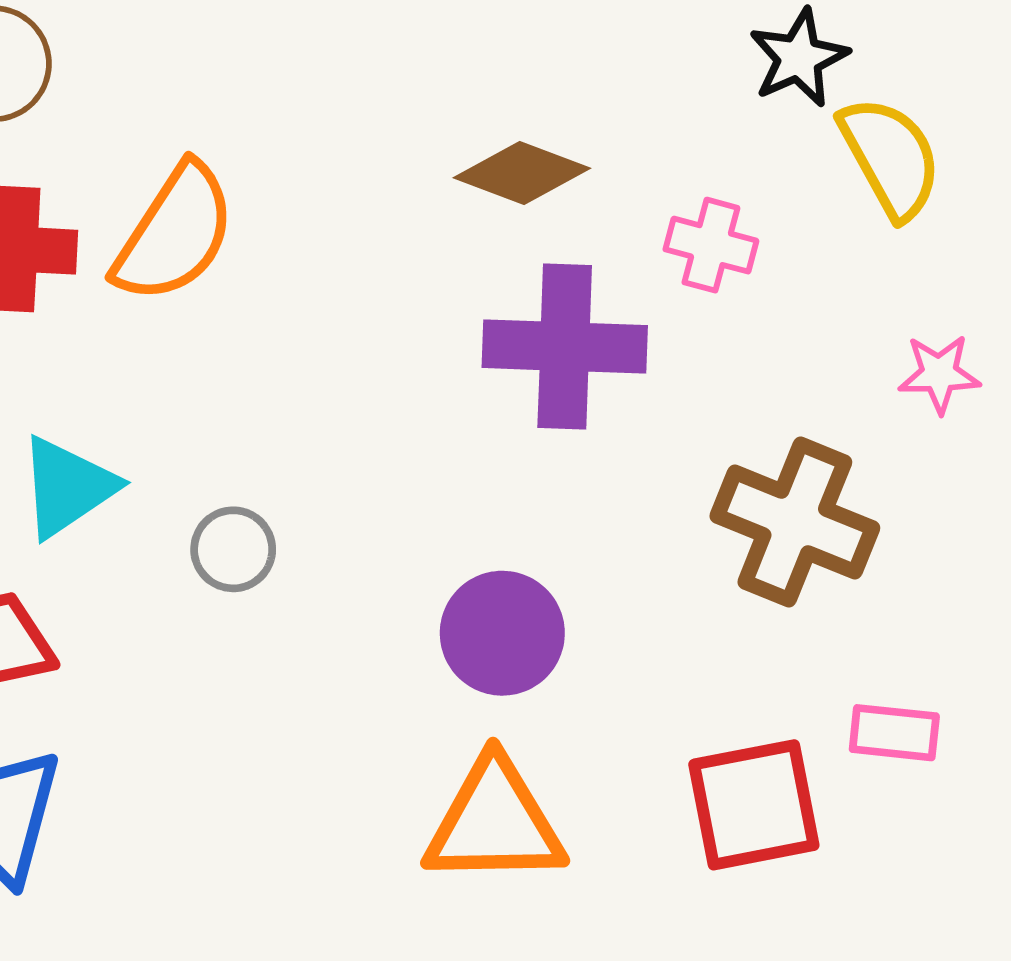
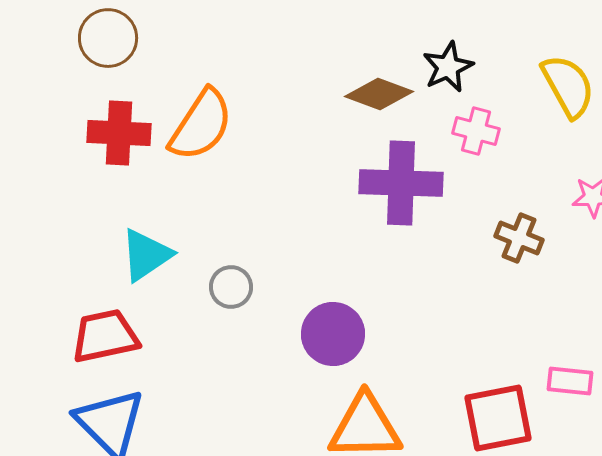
black star: (799, 58) -> (448, 67), moved
brown cross: (795, 522) -> (519, 238), moved, size x0.6
purple circle: (502, 633) -> (333, 334), moved

